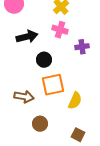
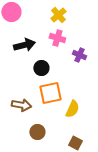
purple cross: (82, 47) -> (79, 55), turned 32

